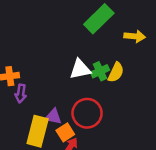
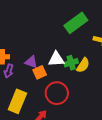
purple triangle: (53, 117) -> (31, 62), moved
orange square: (65, 132) -> (40, 72), moved

